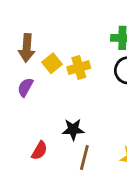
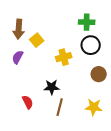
yellow cross: (79, 68) -> (64, 57), moved
red semicircle: (39, 151) -> (28, 102), turned -56

